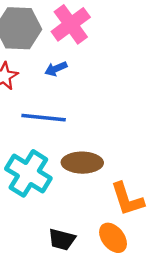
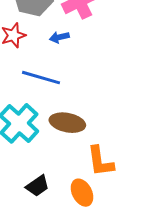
black trapezoid: (62, 239) -> (37, 186), turned -60

